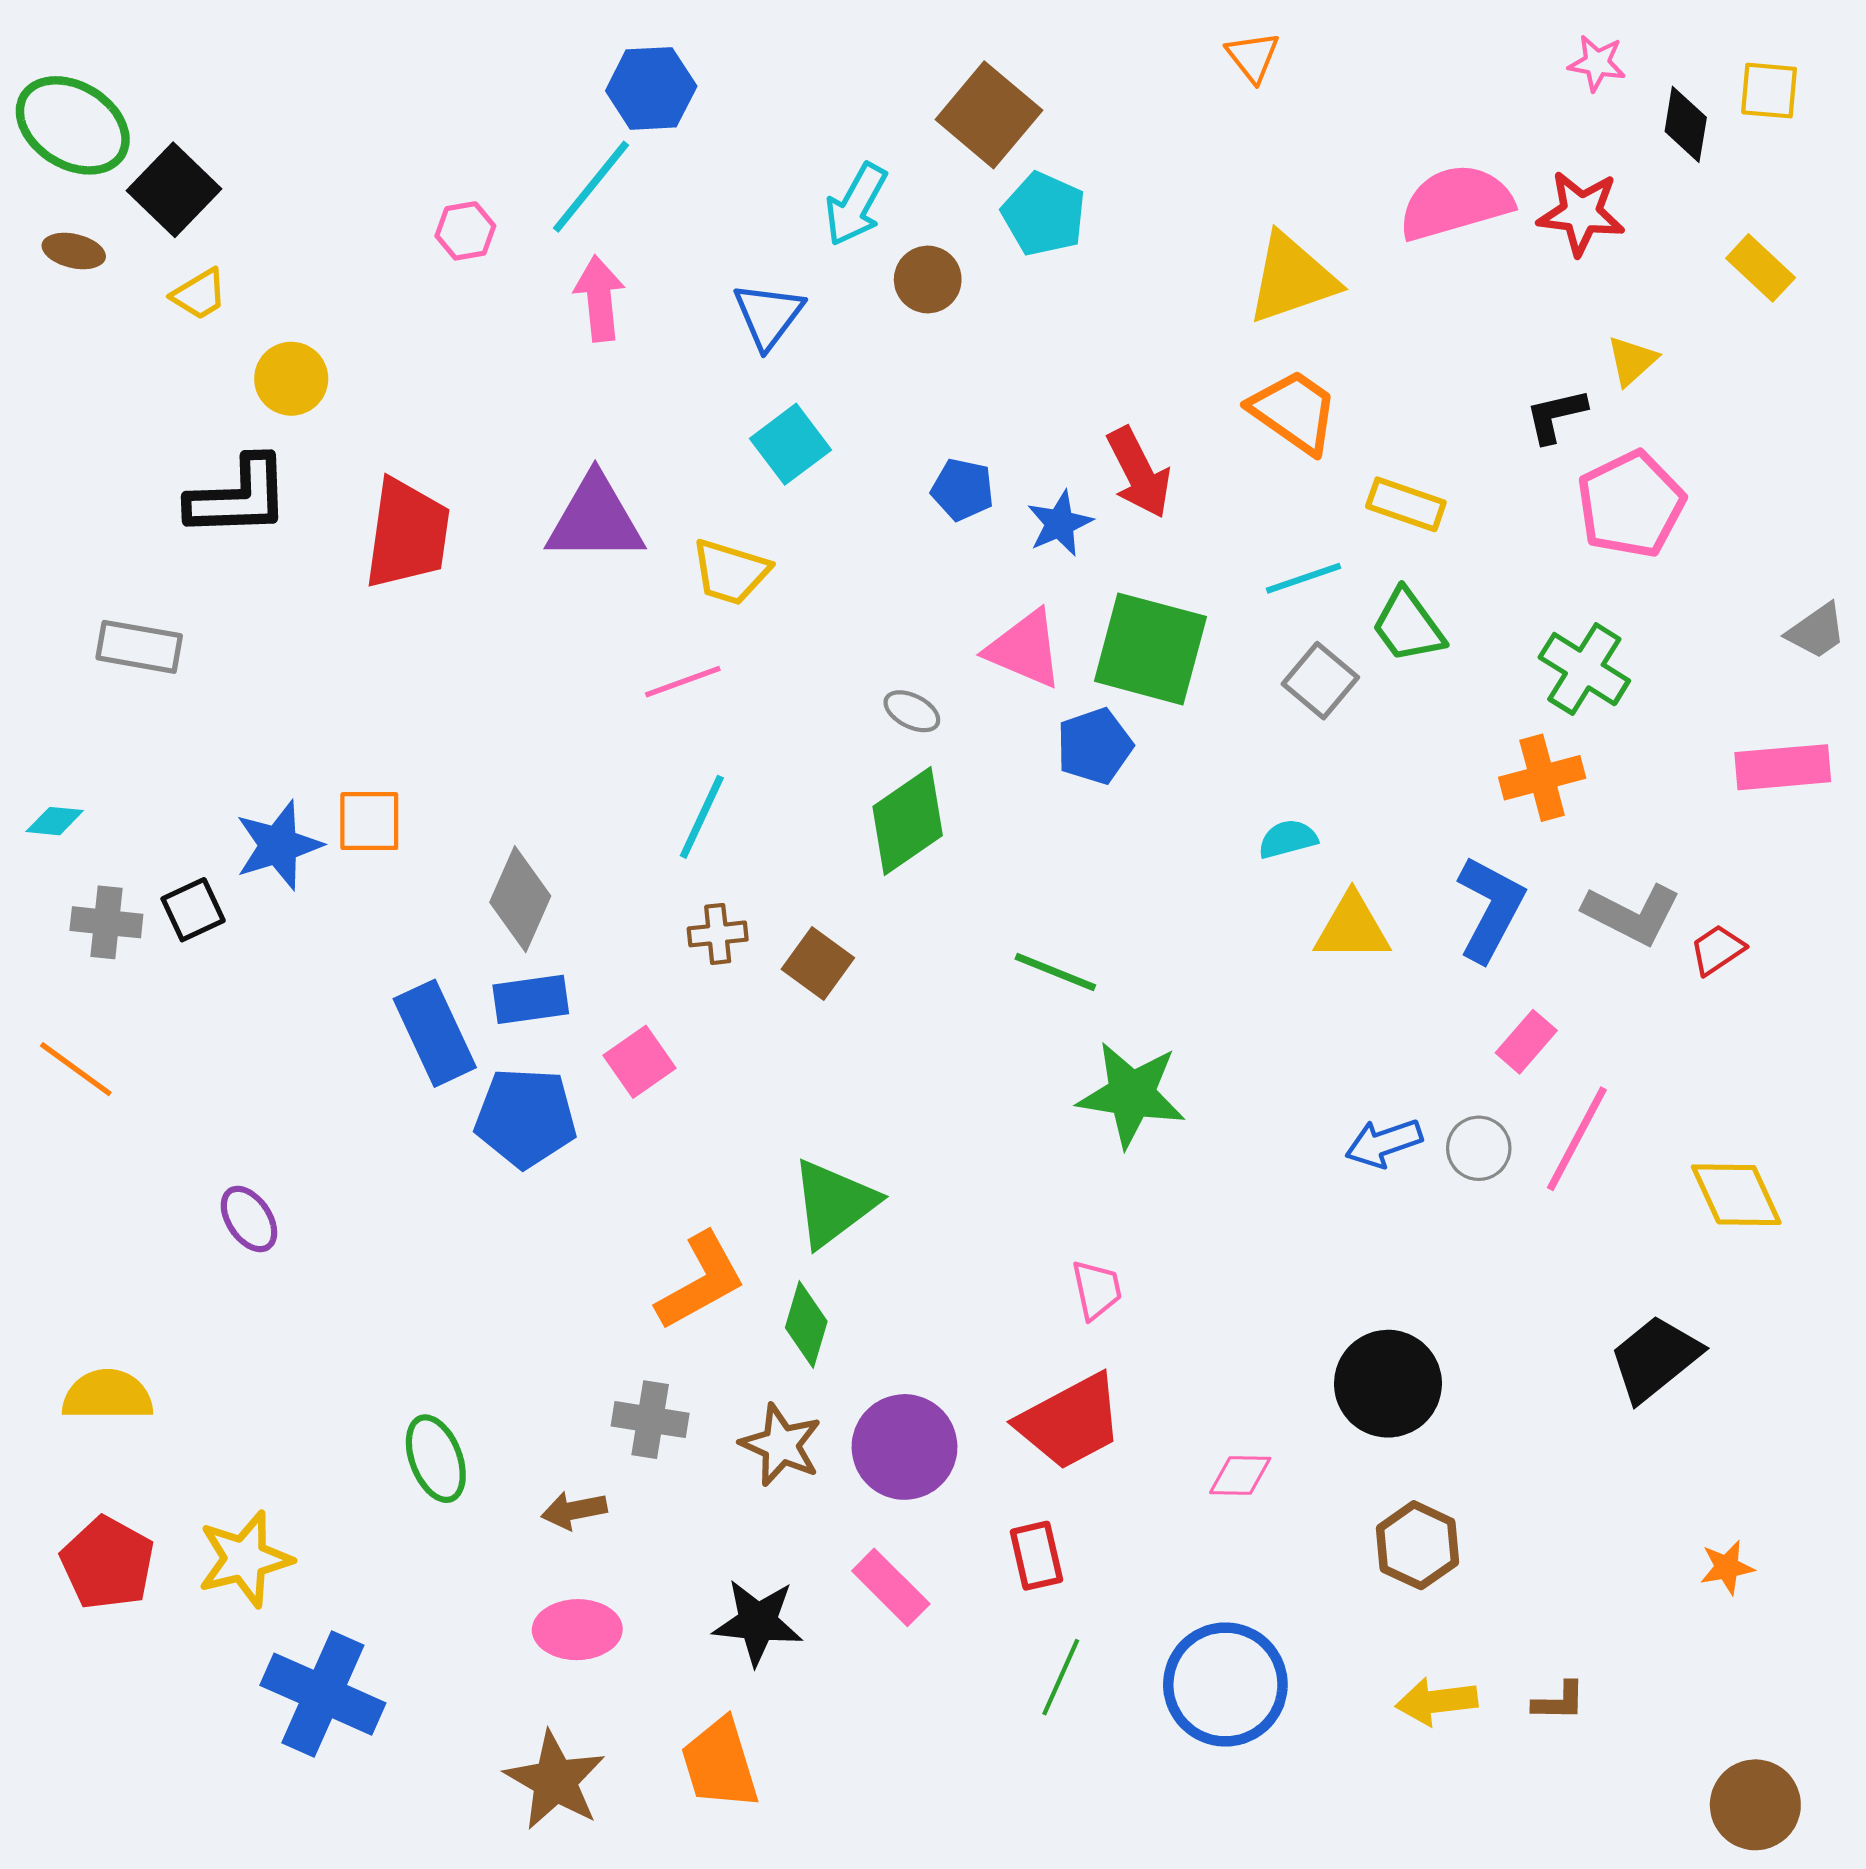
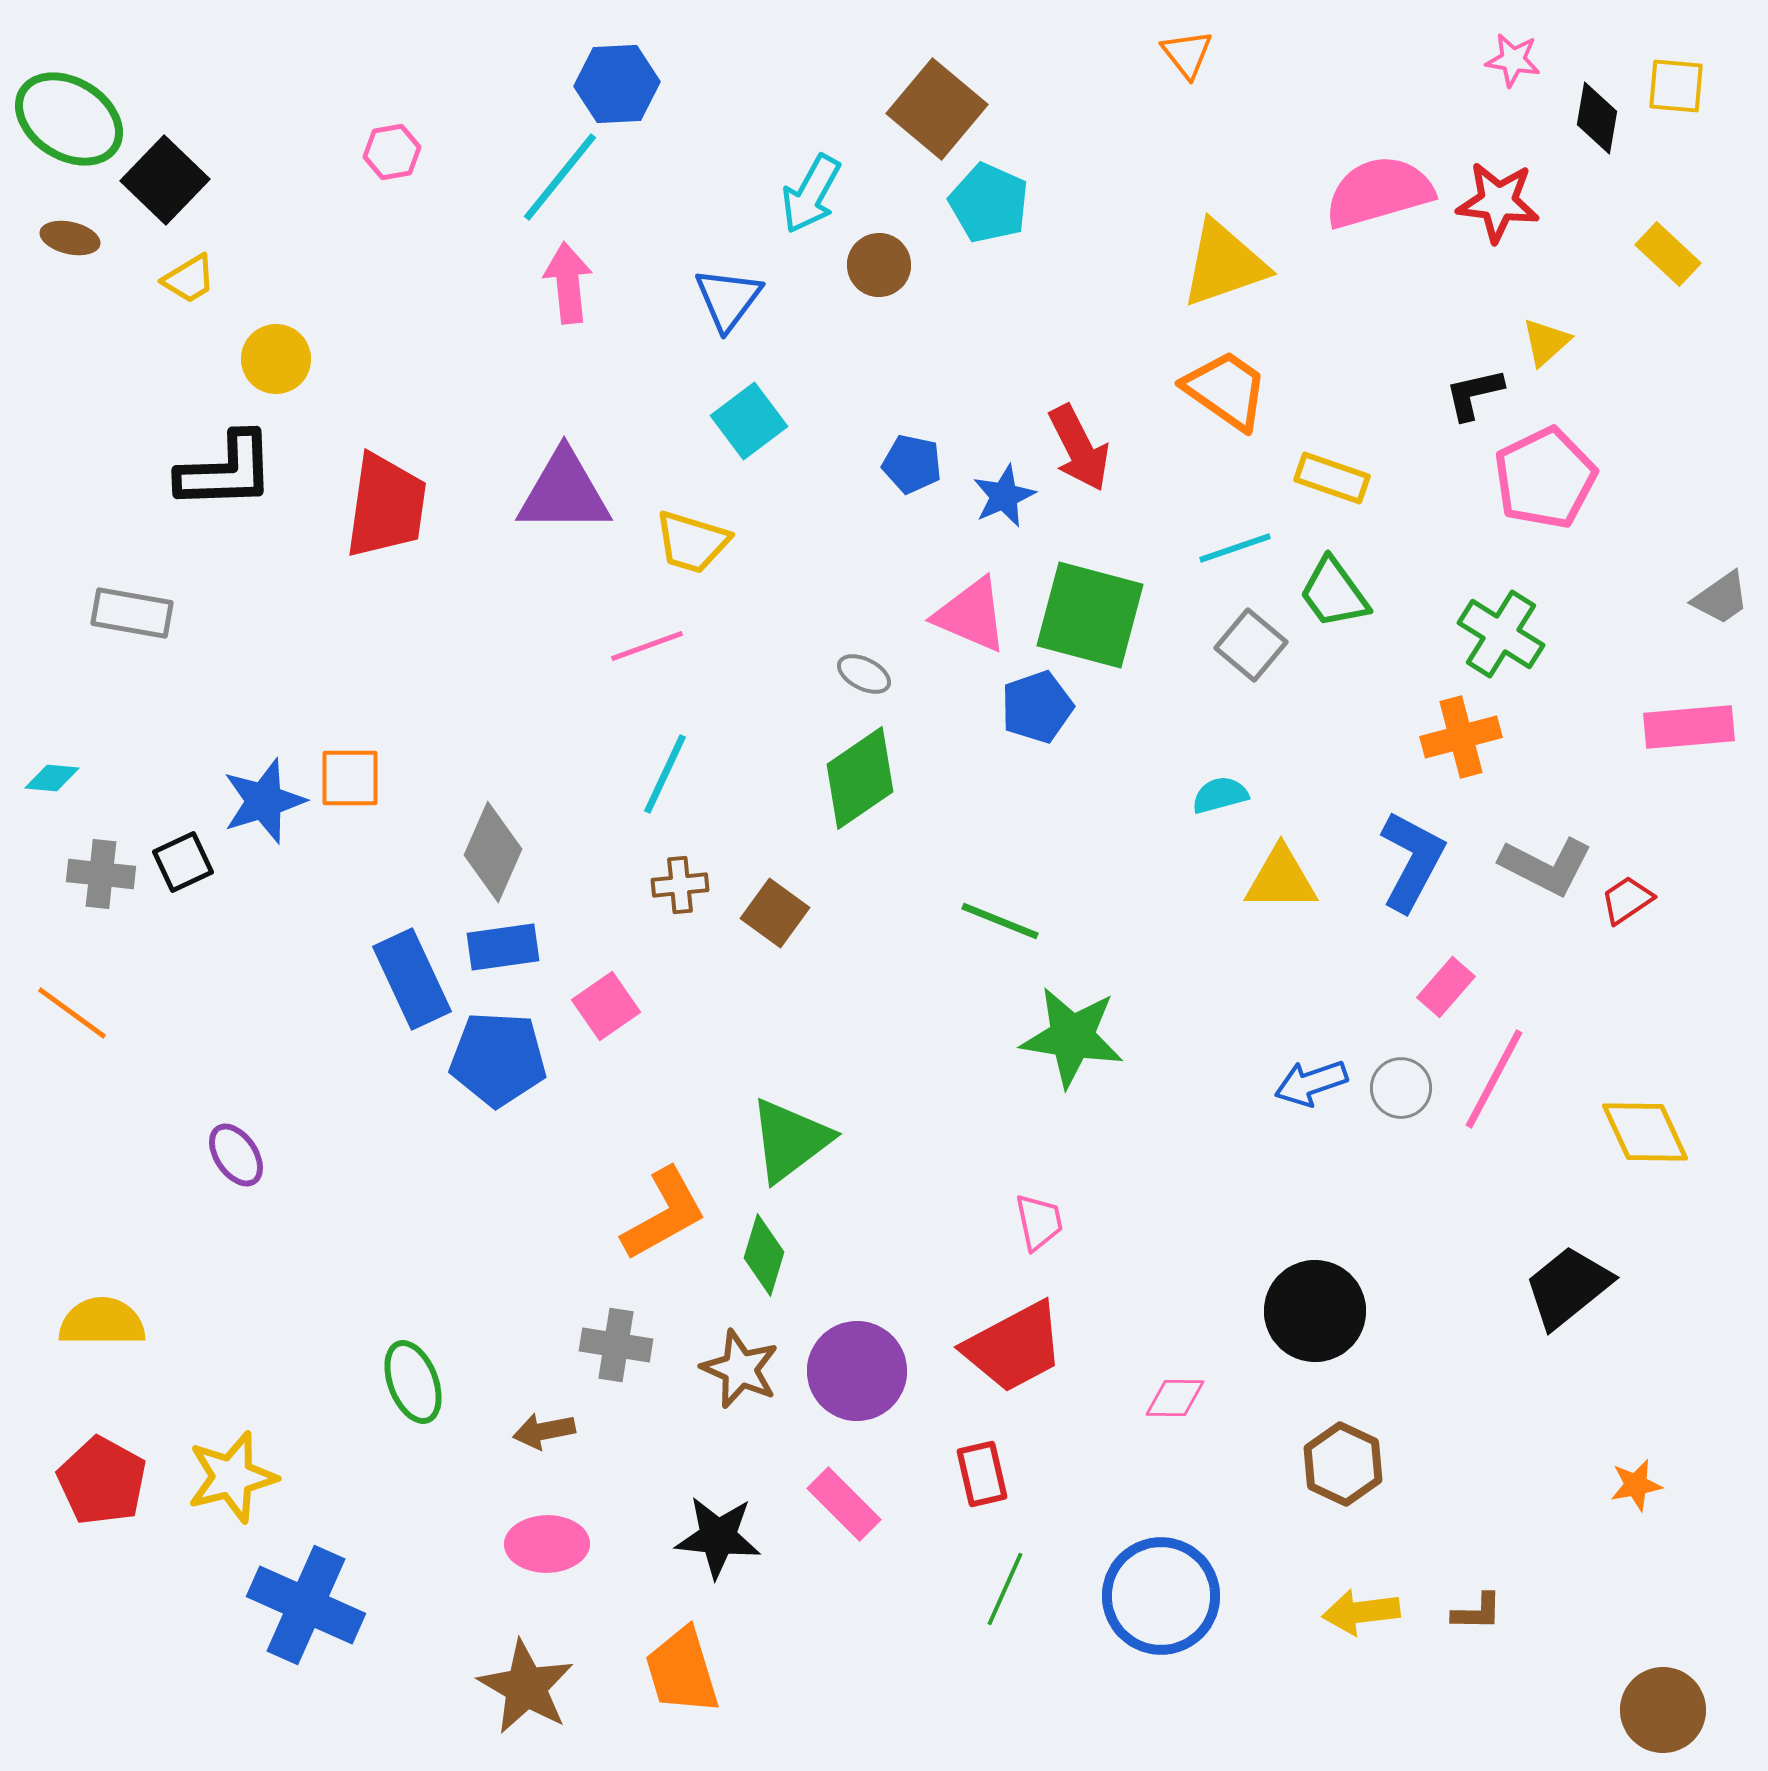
pink hexagon: (465, 231) -> (392, 152), moved

